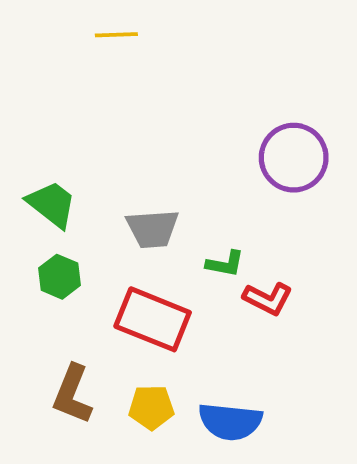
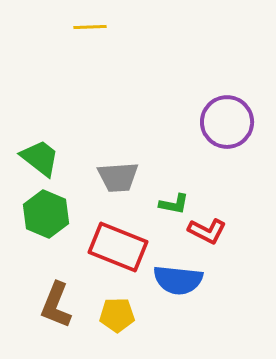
green hexagon: (59, 277) -> (46, 214), size x1.4
blue semicircle: (230, 422) -> (178, 280), moved

